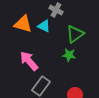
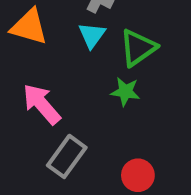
cyan triangle: (44, 26) -> (92, 35), moved, turned 40

